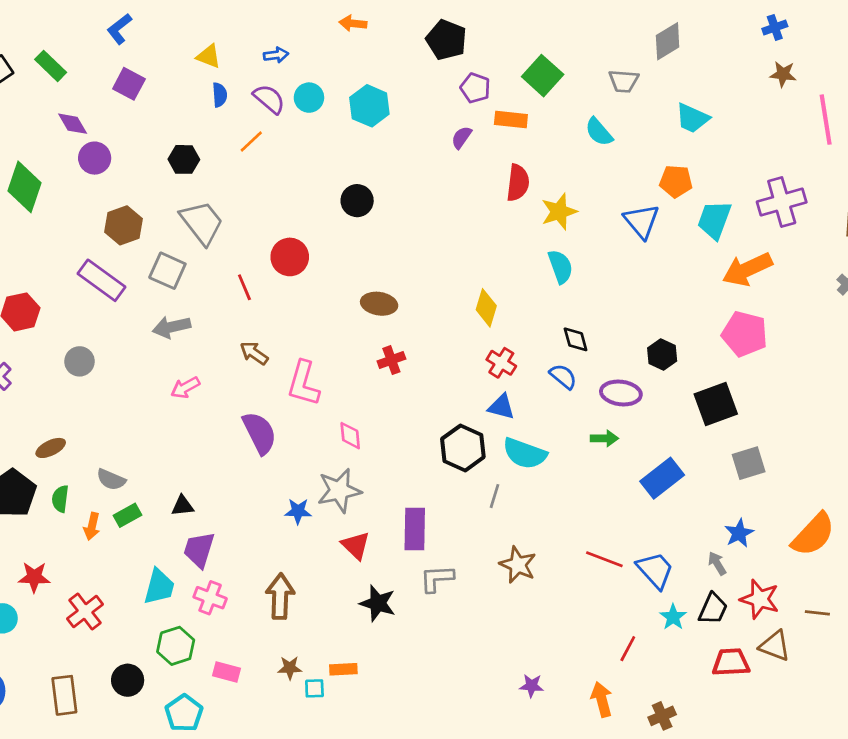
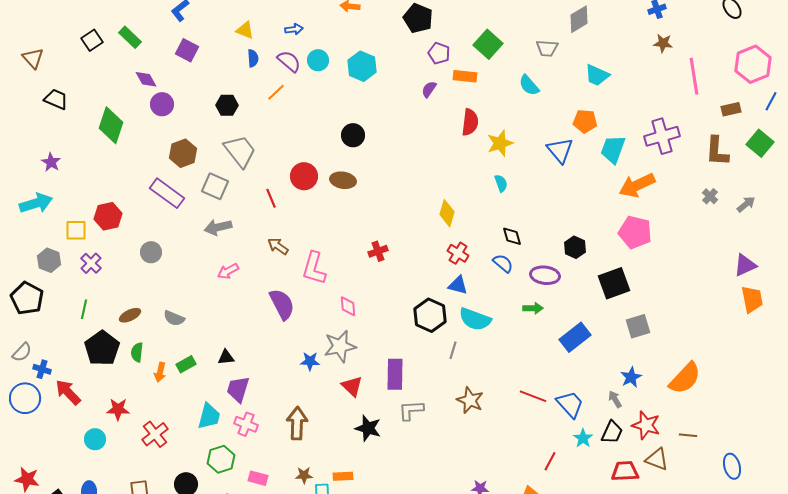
cyan semicircle: (560, 267) -> (501, 183), size x0.7
brown ellipse: (379, 304) -> (343, 180), moved
gray semicircle: (111, 480) -> (174, 318), moved

